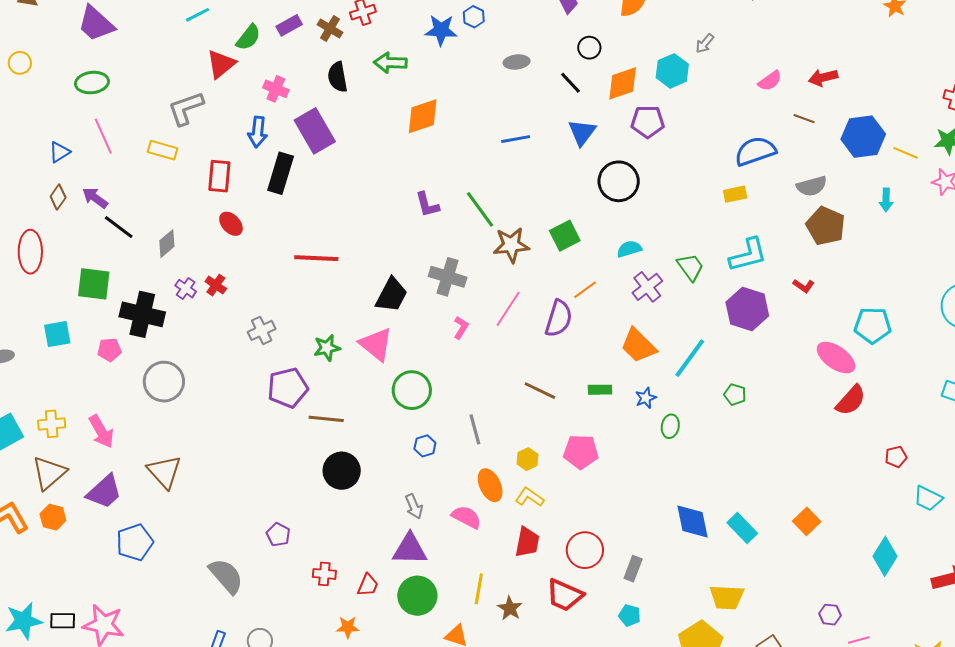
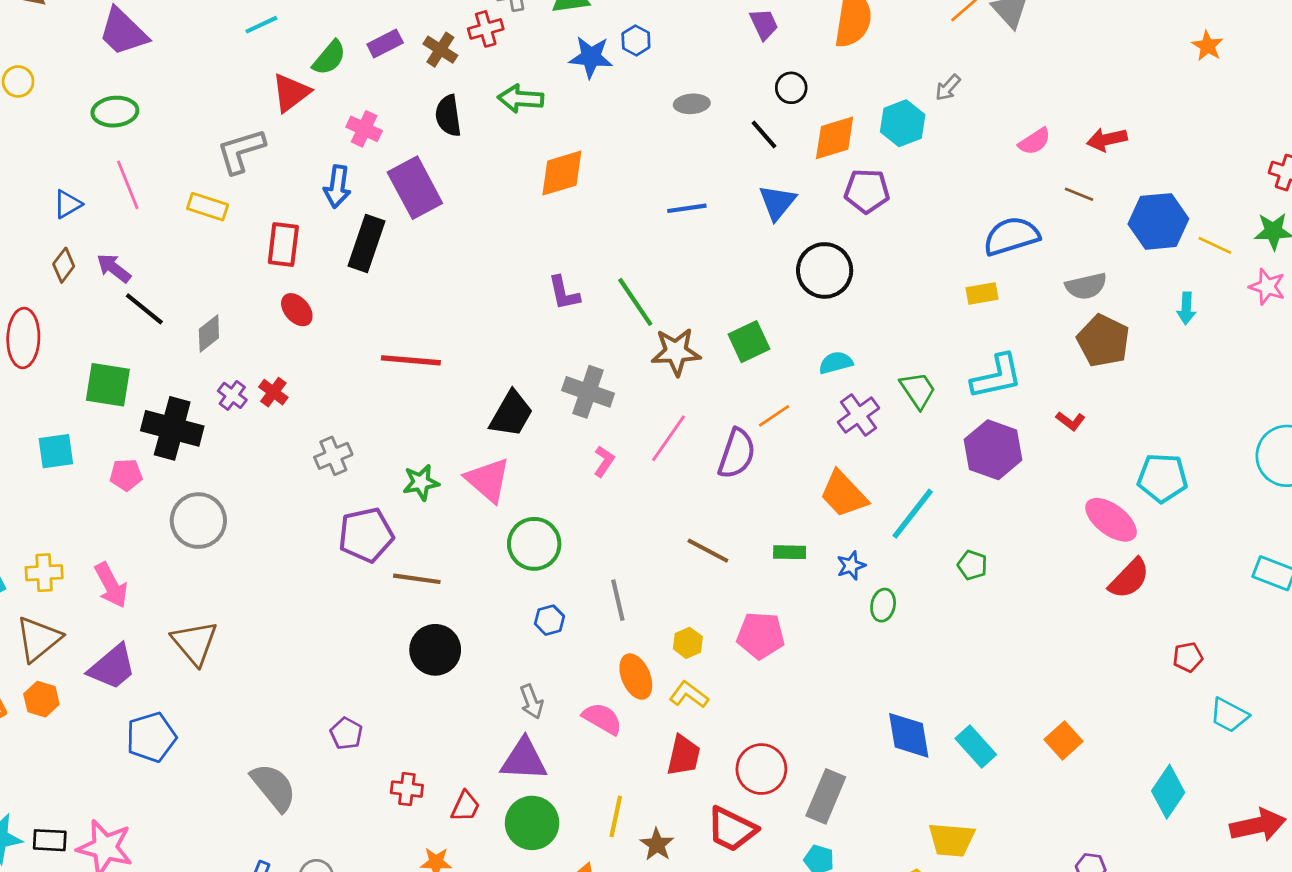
gray rectangle: (633, 569) -> (826, 796), size x1.5

